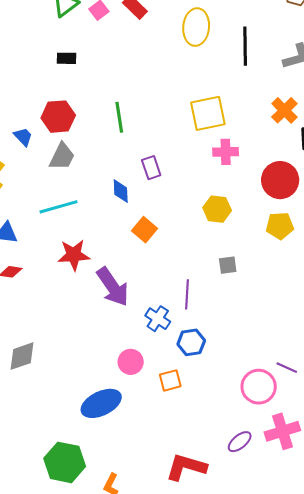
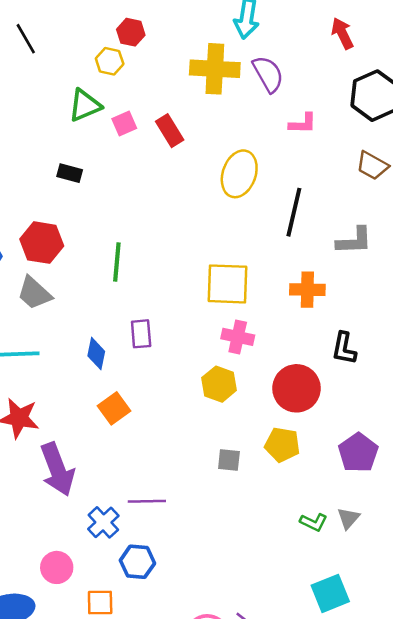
orange cross: (284, 110) -> (307, 290), moved, turned 32
gray trapezoid: (62, 156) -> (34, 293), turned 92
yellow hexagon: (217, 209) -> (219, 384), moved
gray square: (228, 265) -> (229, 460), moved
purple line: (187, 294) -> (147, 501), turned 72

